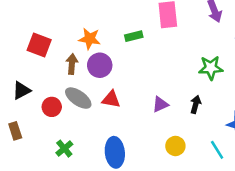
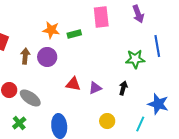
orange star: (90, 39) -> (51, 30), moved
gray ellipse: (78, 98) -> (30, 98), moved
red triangle: (111, 99) -> (73, 84), moved
cyan line: (217, 150) -> (140, 124), turned 56

